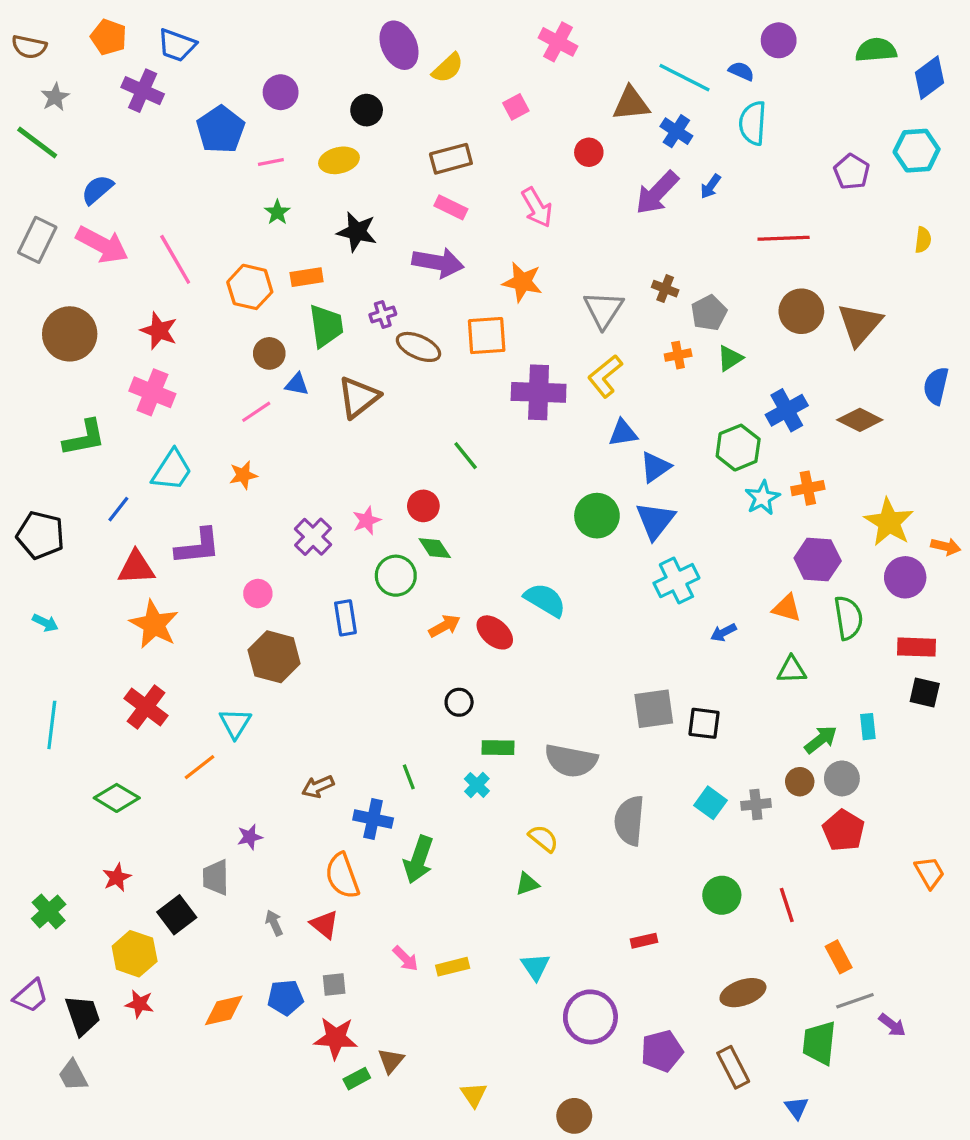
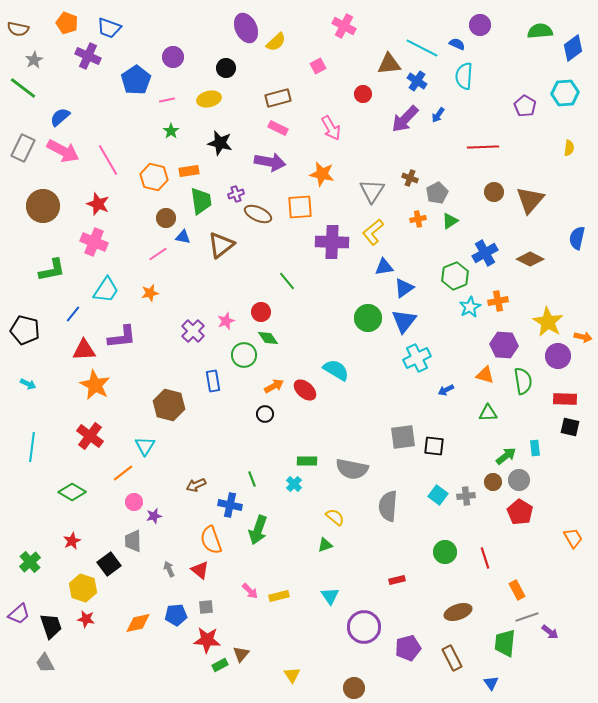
brown circle: (801, 311) -> (494, 192), size x0.7
pink circle: (258, 594) -> (134, 502), moved
black circle: (459, 702) -> (265, 414), moved

